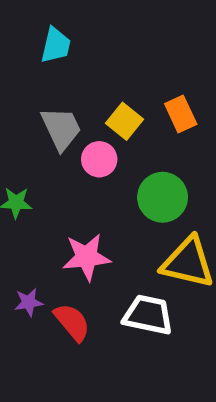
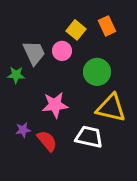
gray trapezoid: (61, 128) -> (34, 53), moved

